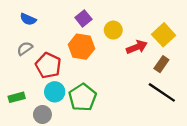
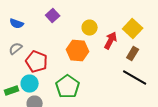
purple square: (83, 18) -> (53, 16), moved
orange hexagon: (81, 47) -> (78, 50), moved
red arrow: (137, 47) -> (111, 40), turned -36
cyan circle: (55, 92) -> (30, 84), moved

